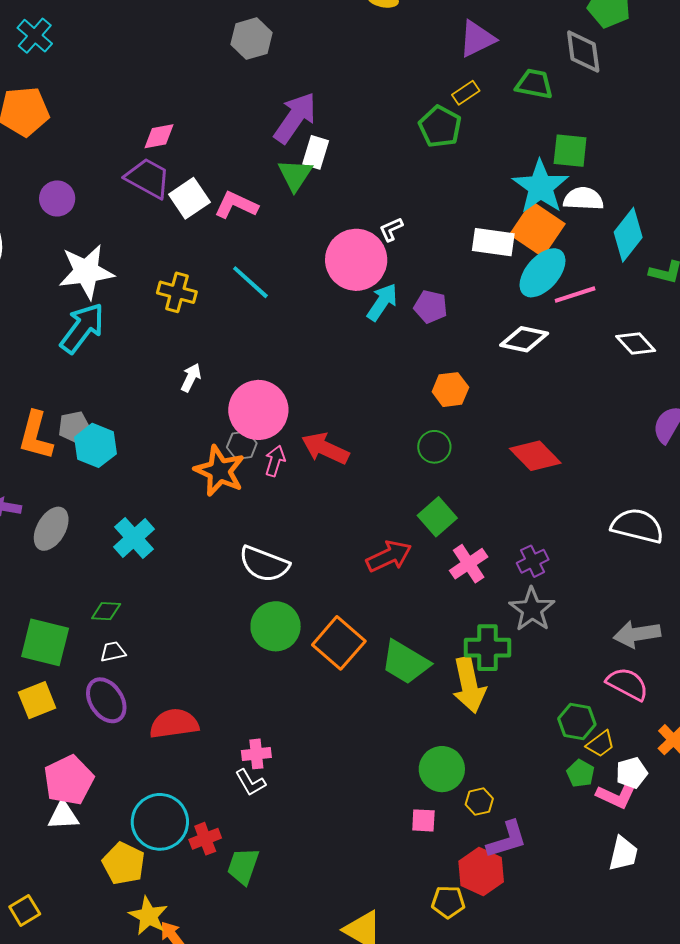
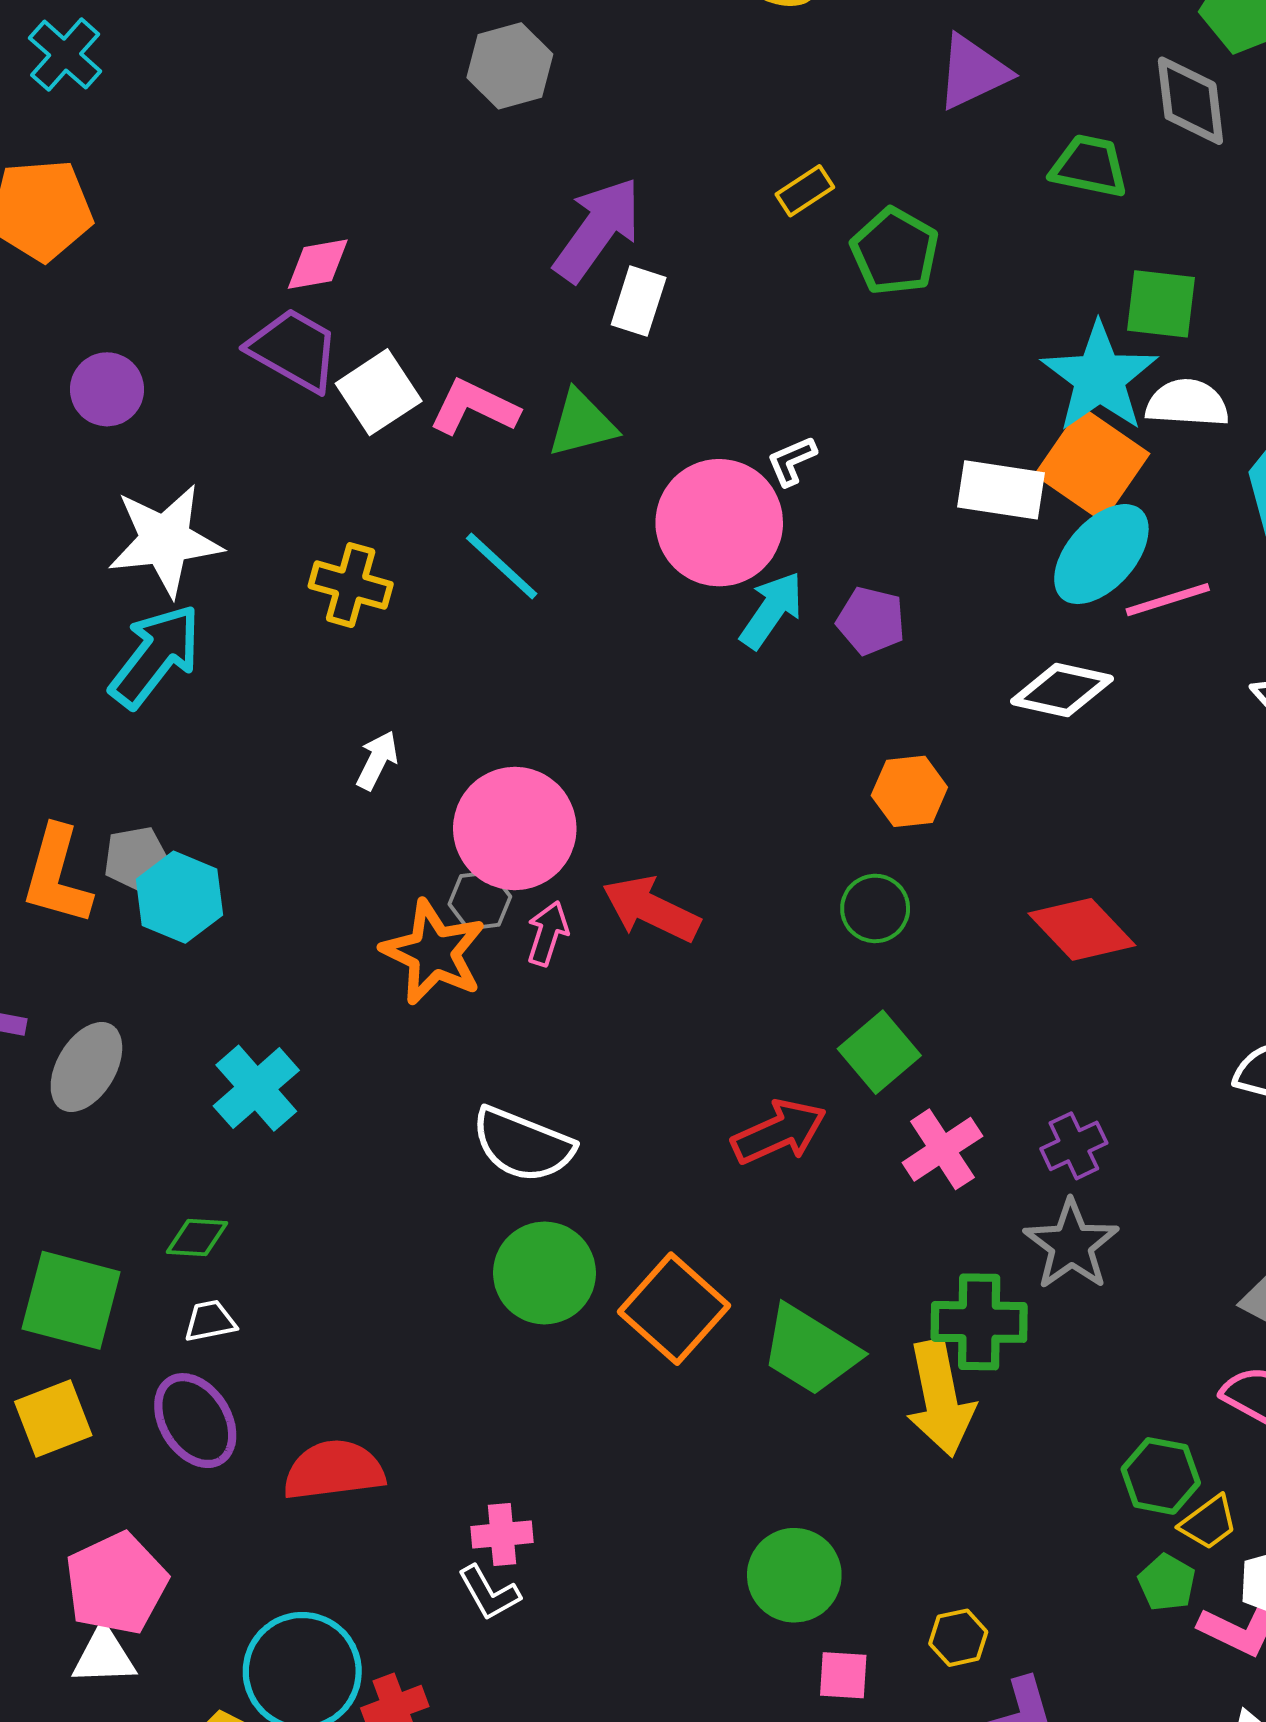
yellow rectangle: (466, 93) -> (805, 191), moved
green triangle: (295, 175) -> (582, 424), moved, turned 42
green circle: (442, 769) -> (794, 1575), moved

